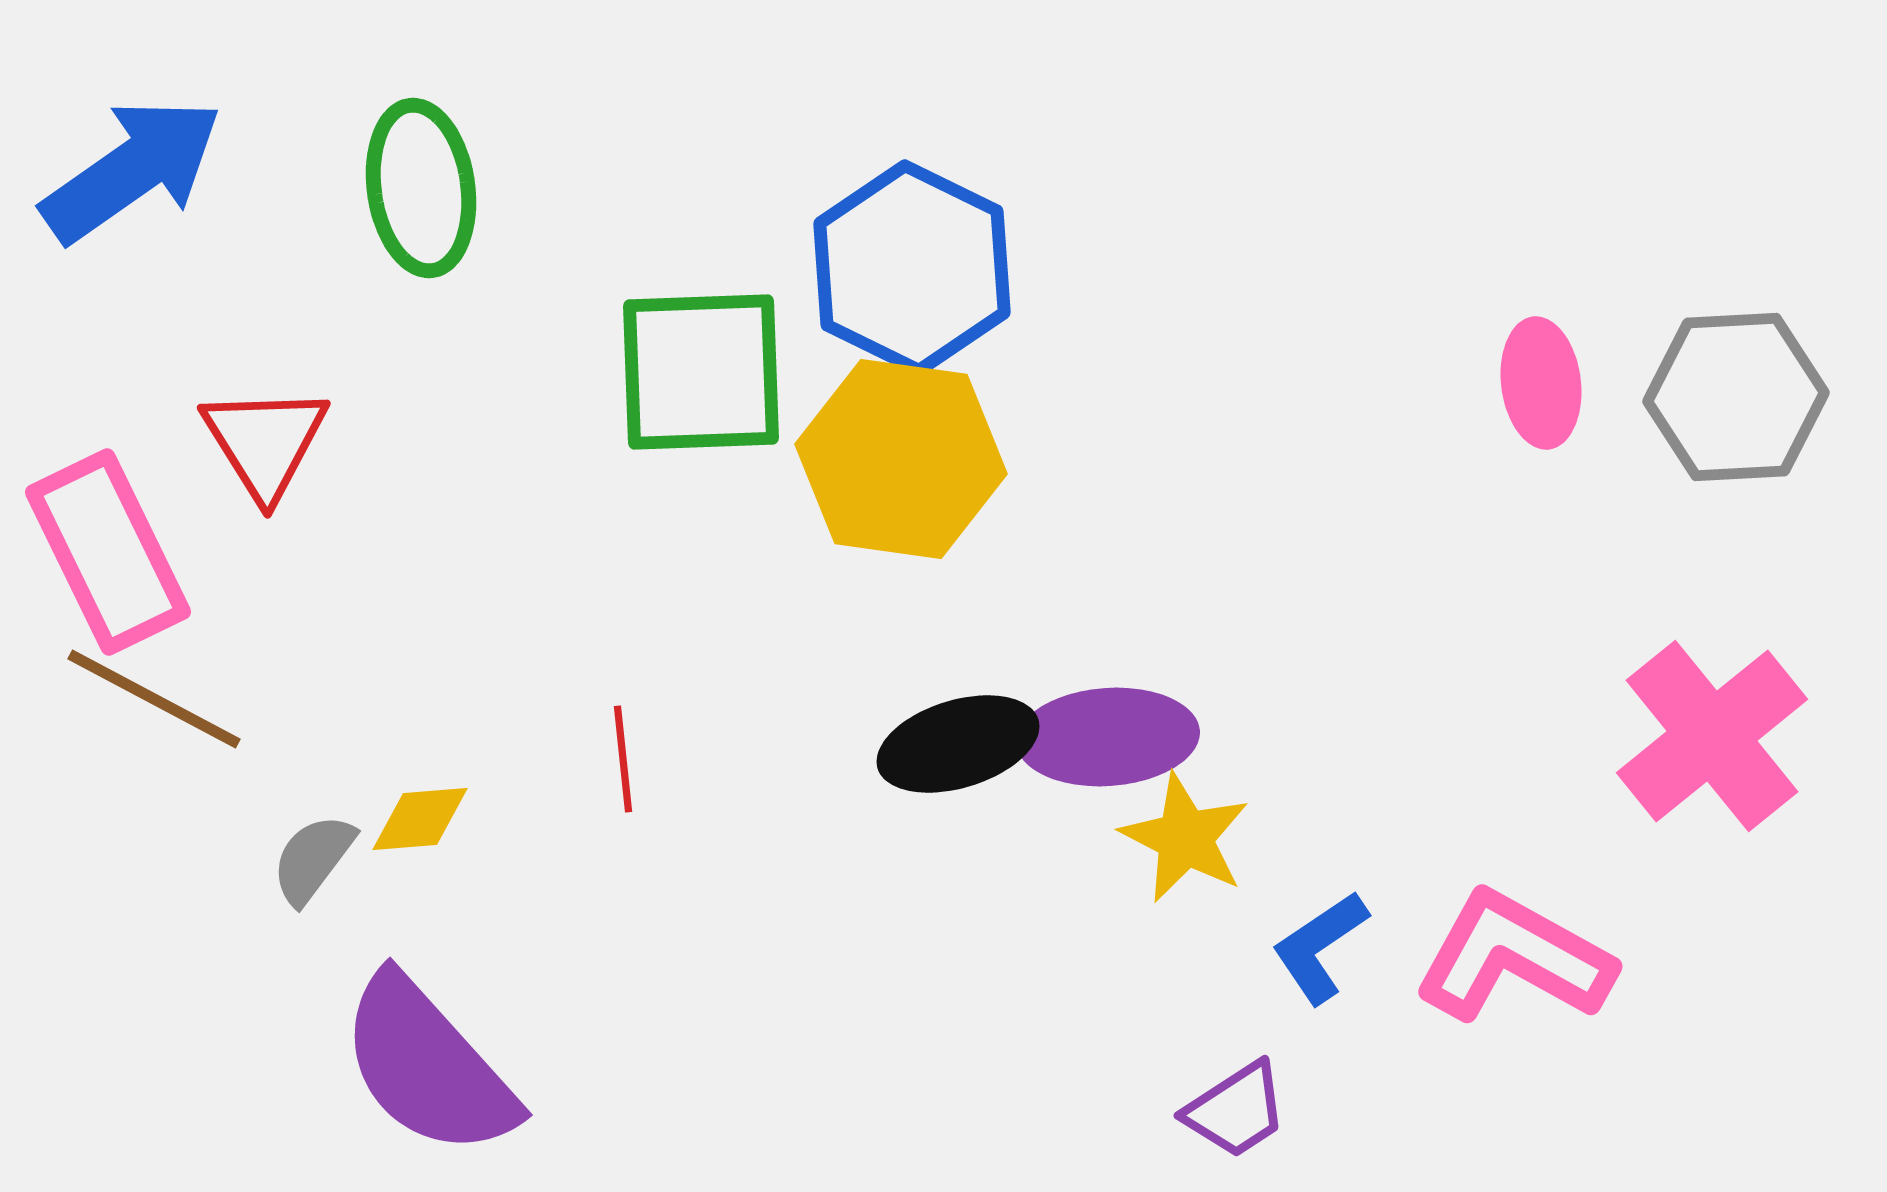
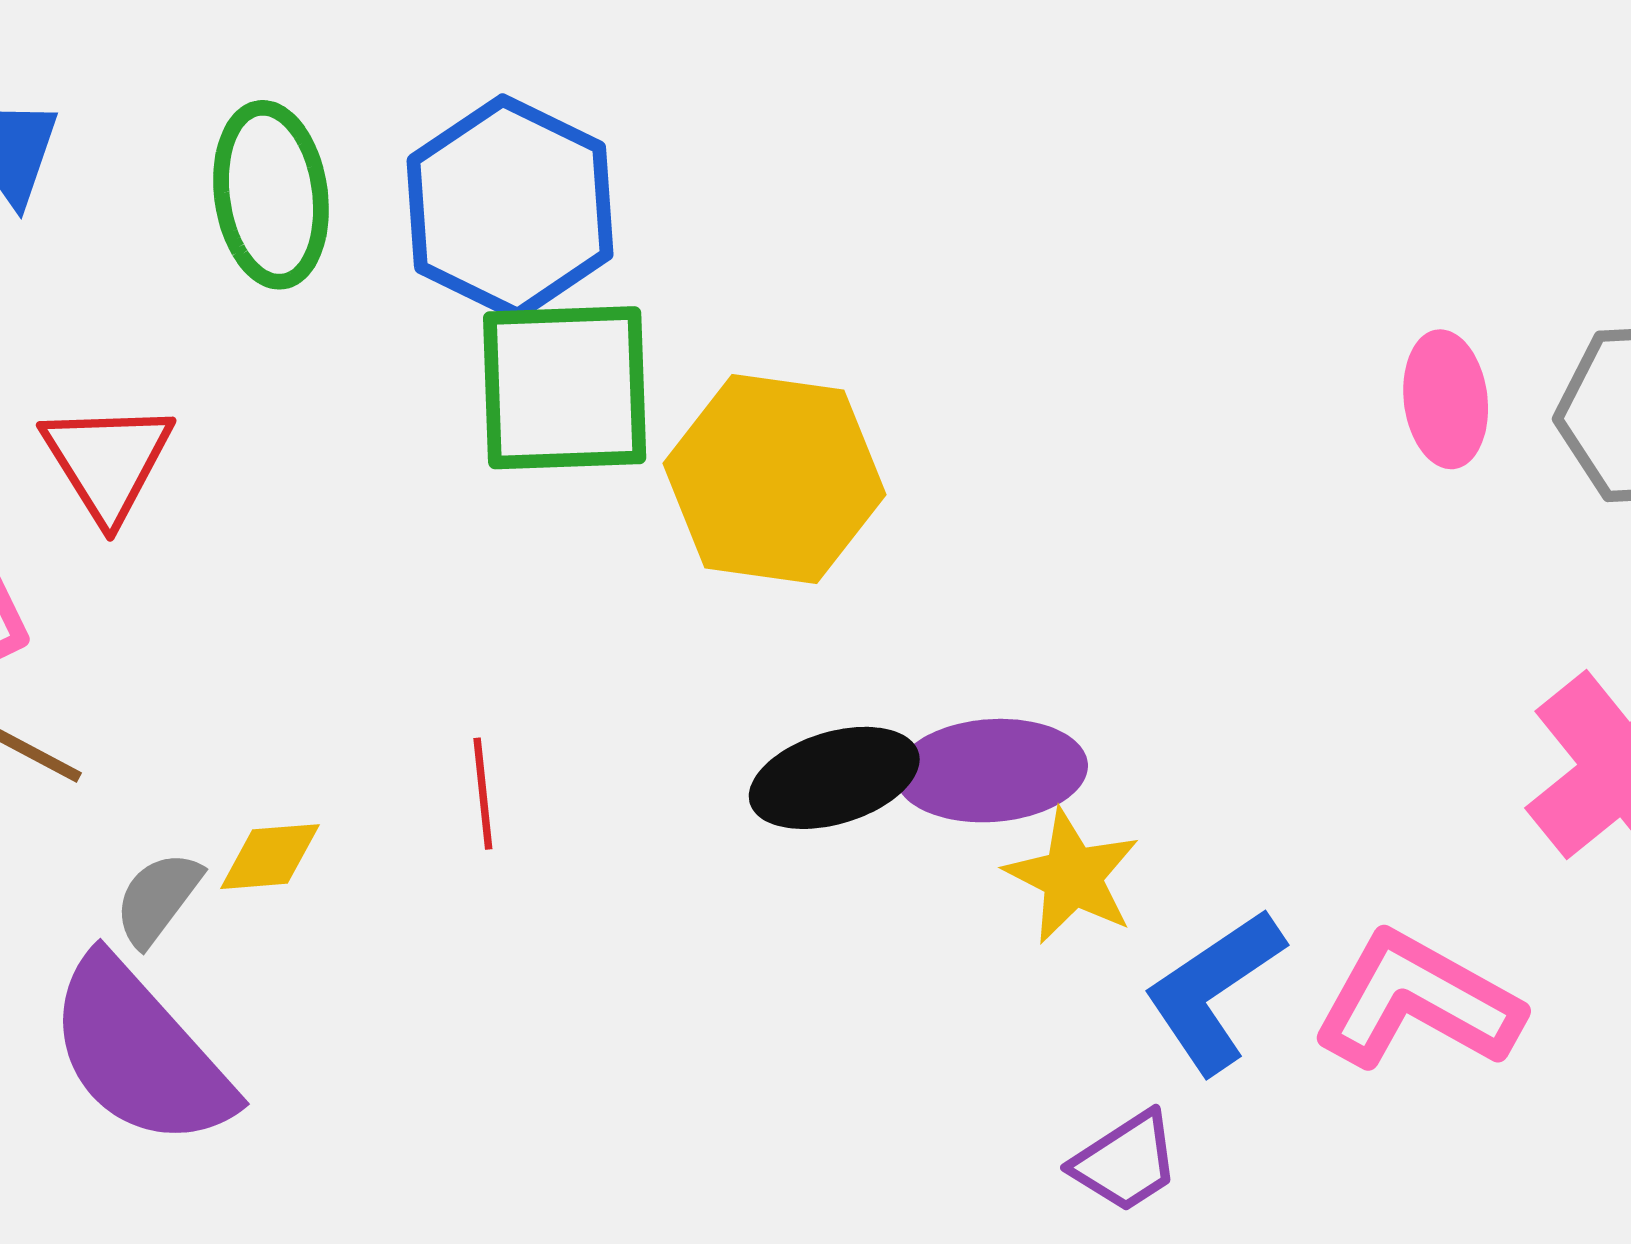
blue hexagon: (912, 268) -> (510, 207), moved
blue L-shape: (1320, 947) -> (1214, 991), size x1.4
purple semicircle: (428, 1066) -> (140, 1053), moved

